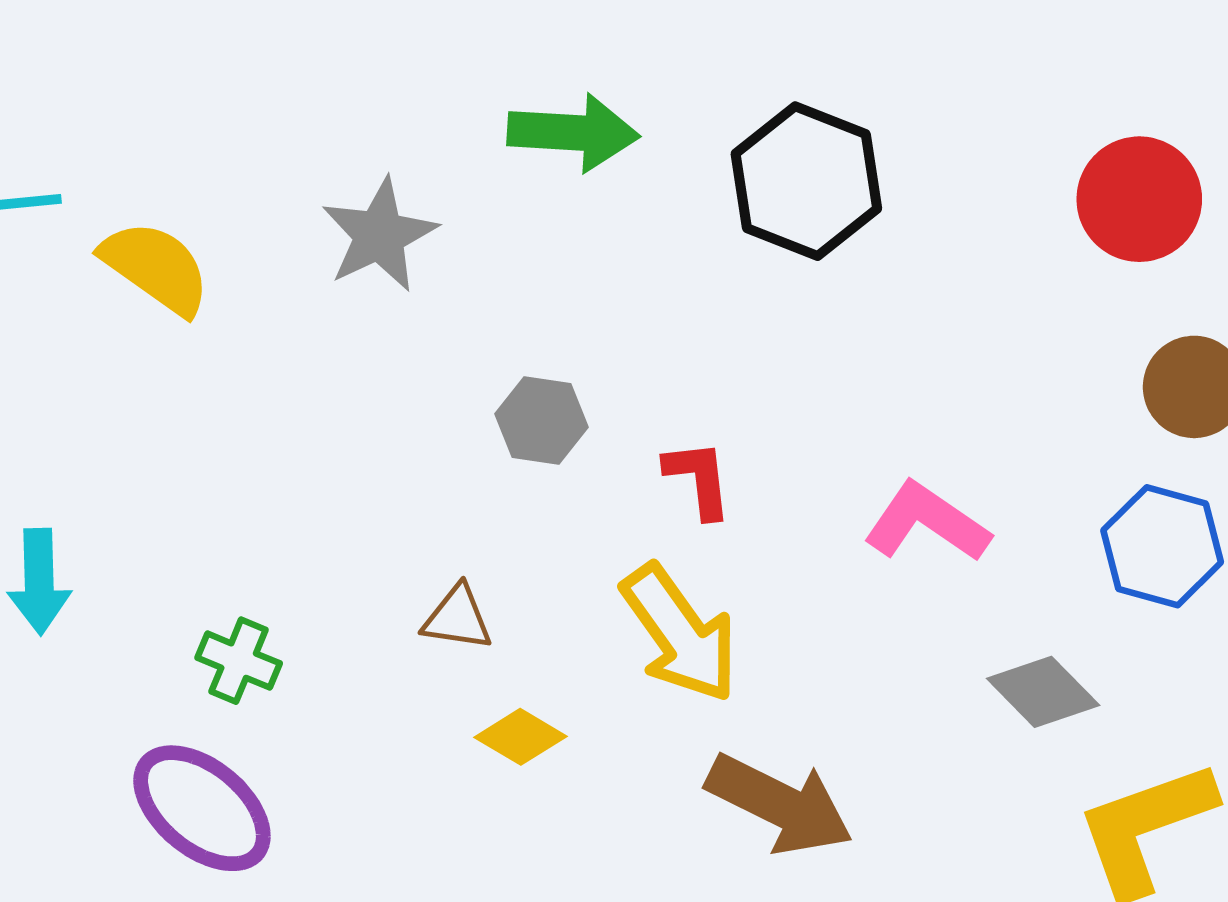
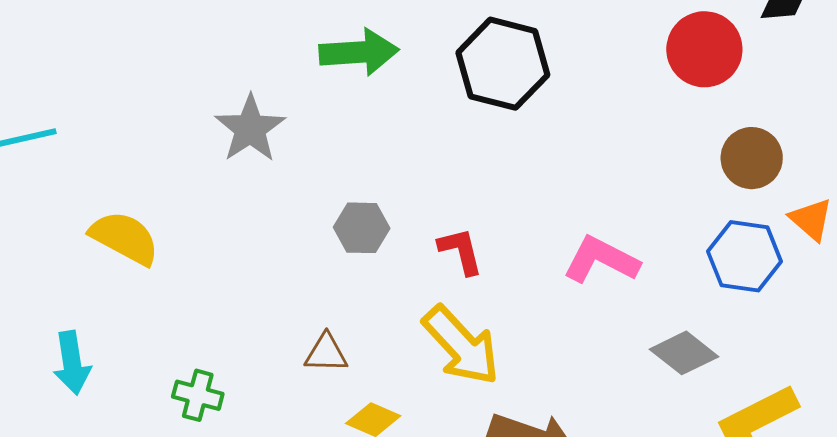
yellow semicircle: (156, 268) -> (125, 238), moved

